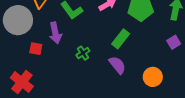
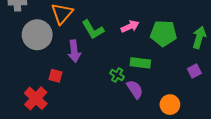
green rectangle: (121, 39) -> (140, 63), turned 54
red square: (36, 49) -> (55, 76), moved
green cross: (83, 53) -> (117, 75), moved, turned -32

